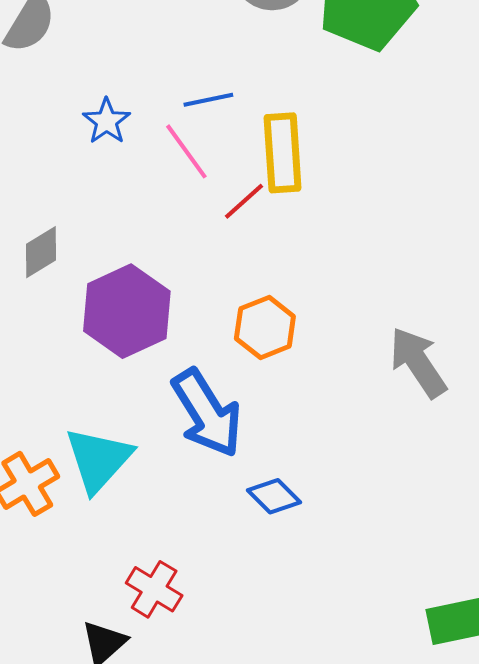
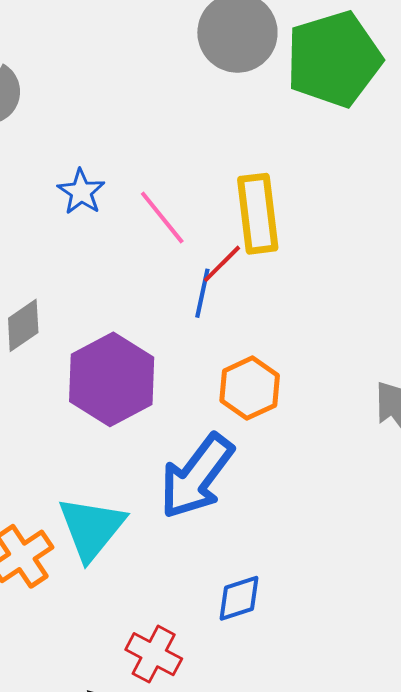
blue line: (208, 100) -> (202, 293), moved, turned -63
blue arrow: (207, 413) -> (197, 476), turned 72
blue diamond: (274, 496) -> (239, 598), moved, turned -60

